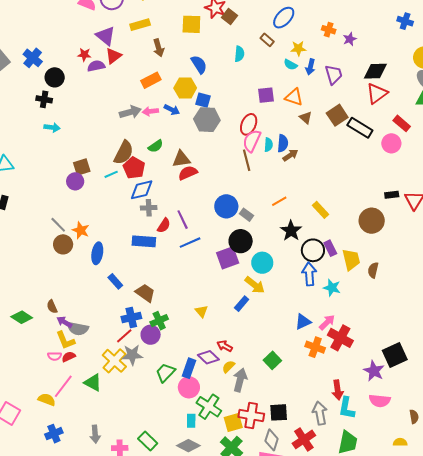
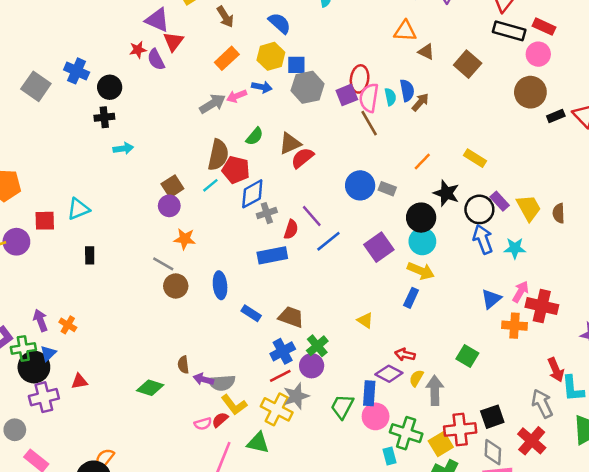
purple semicircle: (96, 66) -> (156, 60), turned -90
purple square: (266, 95) -> (347, 95), moved
brown square: (337, 115) -> (468, 64), moved
black rectangle: (360, 128) -> (509, 31), moved
brown circle: (372, 221) -> (530, 92), moved
orange star: (81, 230) -> (185, 239), moved
black circle: (241, 241) -> (421, 218), moved
brown semicircle: (52, 307) -> (183, 365), turned 32
red line: (124, 336) -> (280, 376), turned 30
yellow L-shape: (65, 340) -> (234, 405), moved

